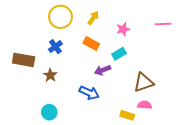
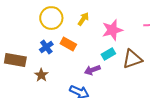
pink star: (123, 29) -> (112, 30), size x1.5
orange rectangle: (91, 43) -> (68, 44), moved
brown triangle: (144, 82) -> (132, 59), moved

